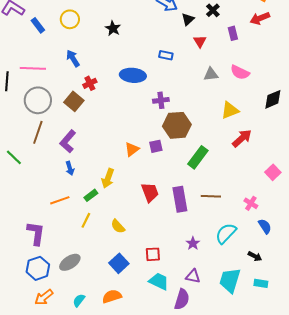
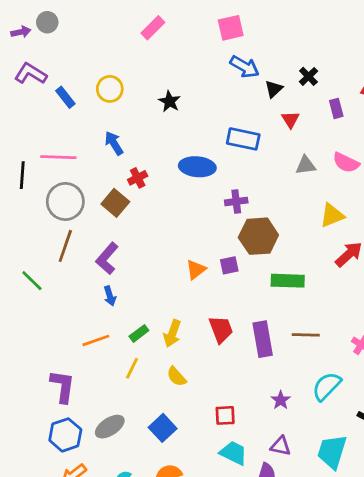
blue rectangle: (166, 55) -> (243, 139), size x1.6
green rectangle: (198, 157) -> (288, 281), turned 55
yellow arrow: (108, 178) -> (172, 333), moved
blue square: (119, 263) -> (163, 428), moved

